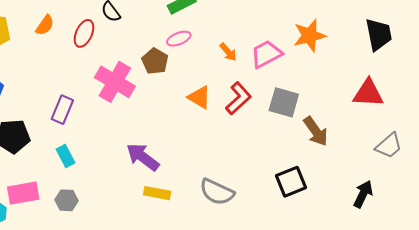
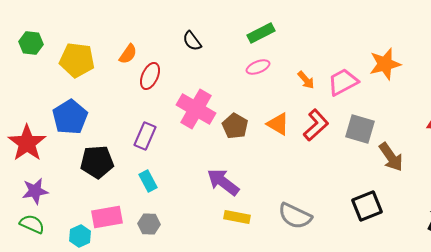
red ellipse: (84, 33) -> (150, 76), moved
brown pentagon: (155, 61) -> (235, 126), moved

